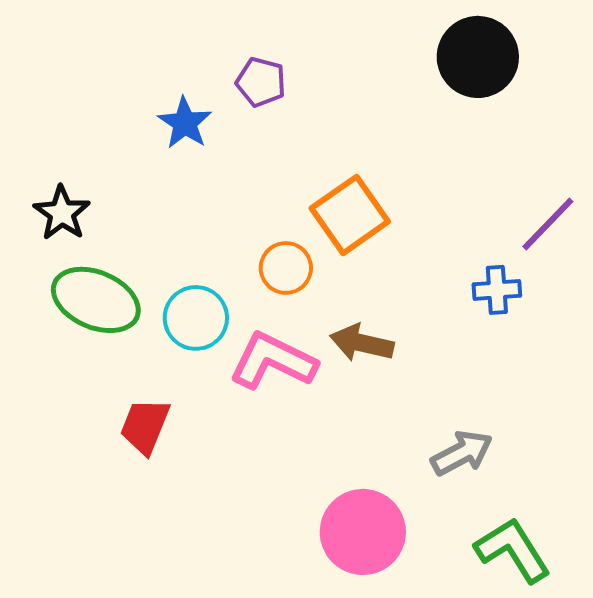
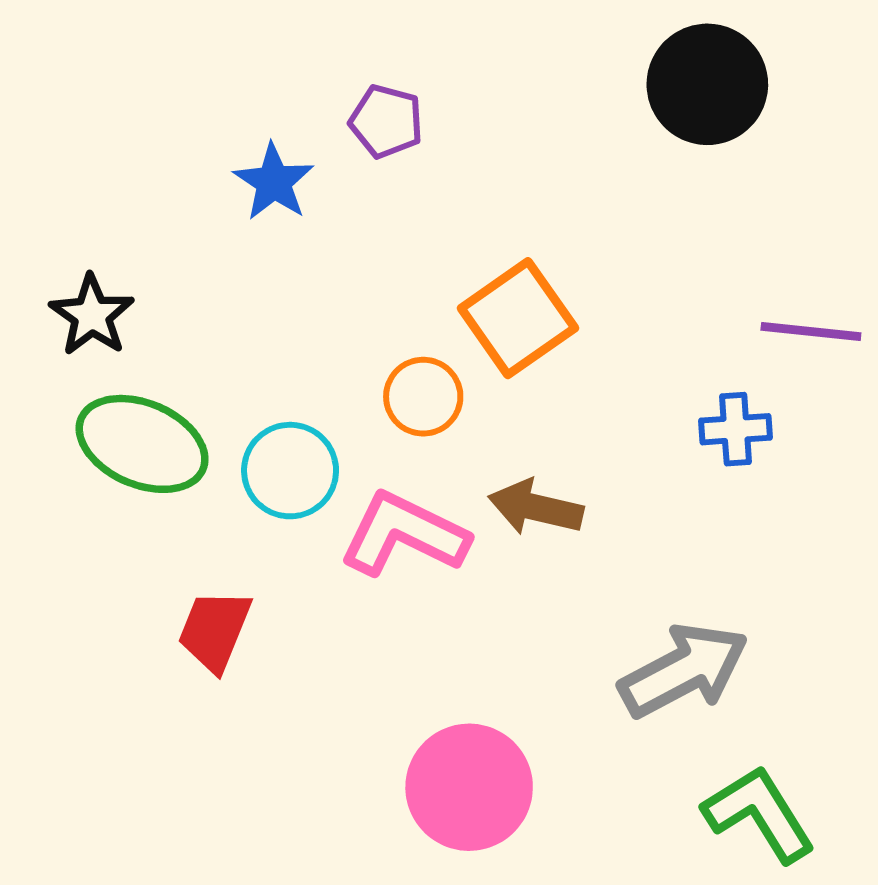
purple line: (548, 224) -> (811, 331), turned 52
gray arrow: (462, 453) -> (684, 670), size x1.4
pink circle: (363, 532) -> (469, 787), moved

